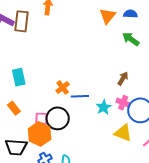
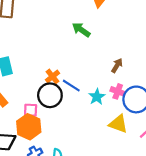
green arrow: (131, 39) -> (81, 30), moved
blue line: (80, 96) -> (71, 86), turned 36
black circle: (58, 118) -> (50, 95), moved

